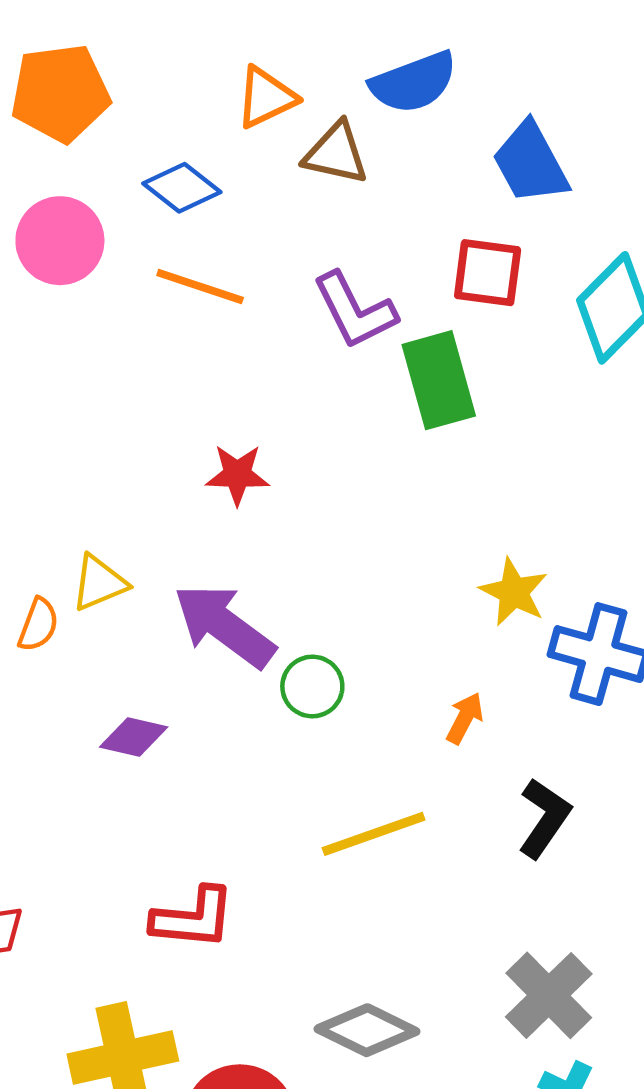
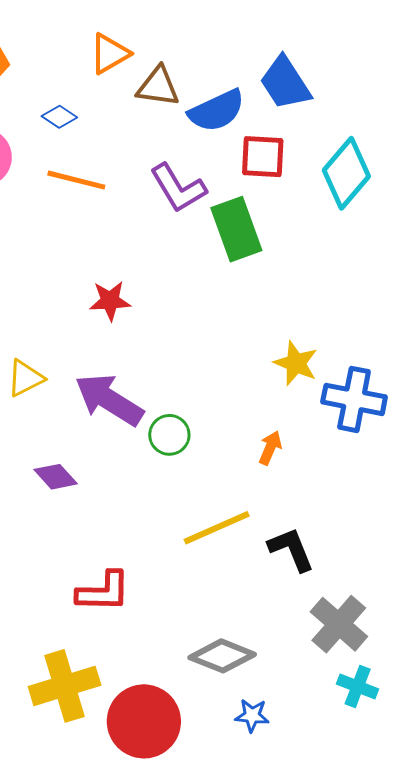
blue semicircle: (414, 82) -> (217, 111), moved
blue diamond: (182, 188) -> (59, 117), size x0.7
purple diamond: (134, 737) -> (56, 477), turned 39
black L-shape: (544, 818) -> (291, 549), moved, turned -52

